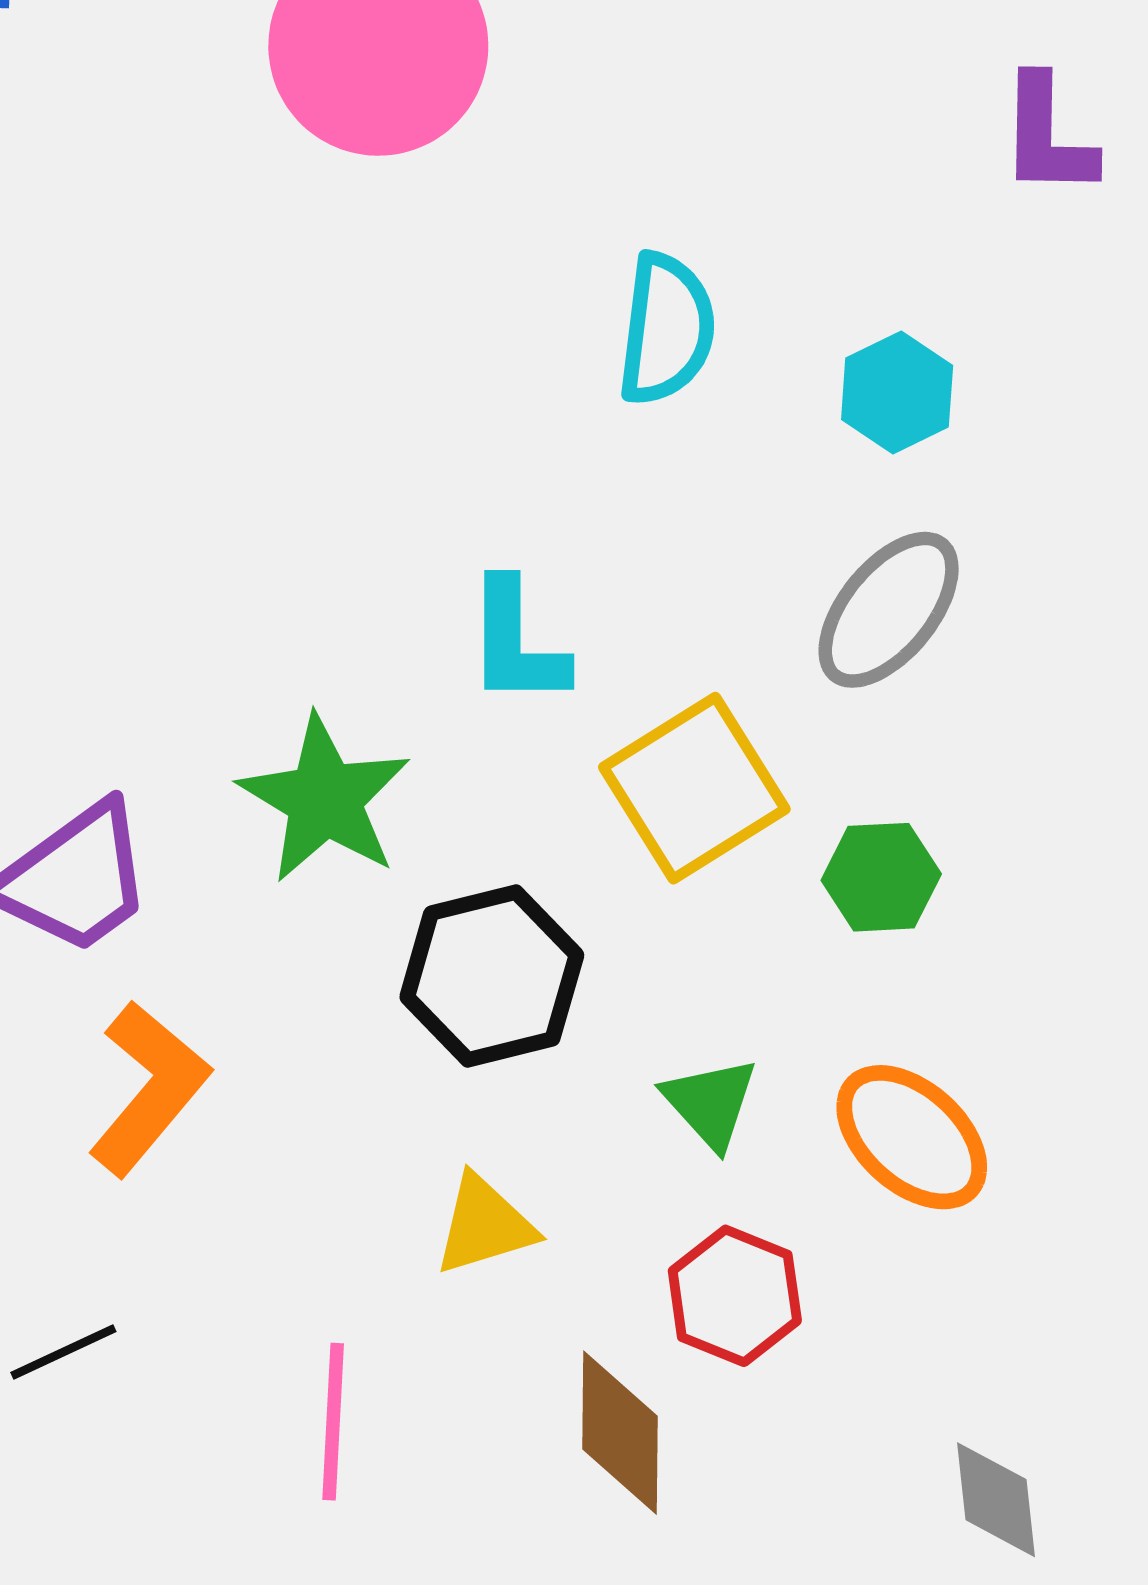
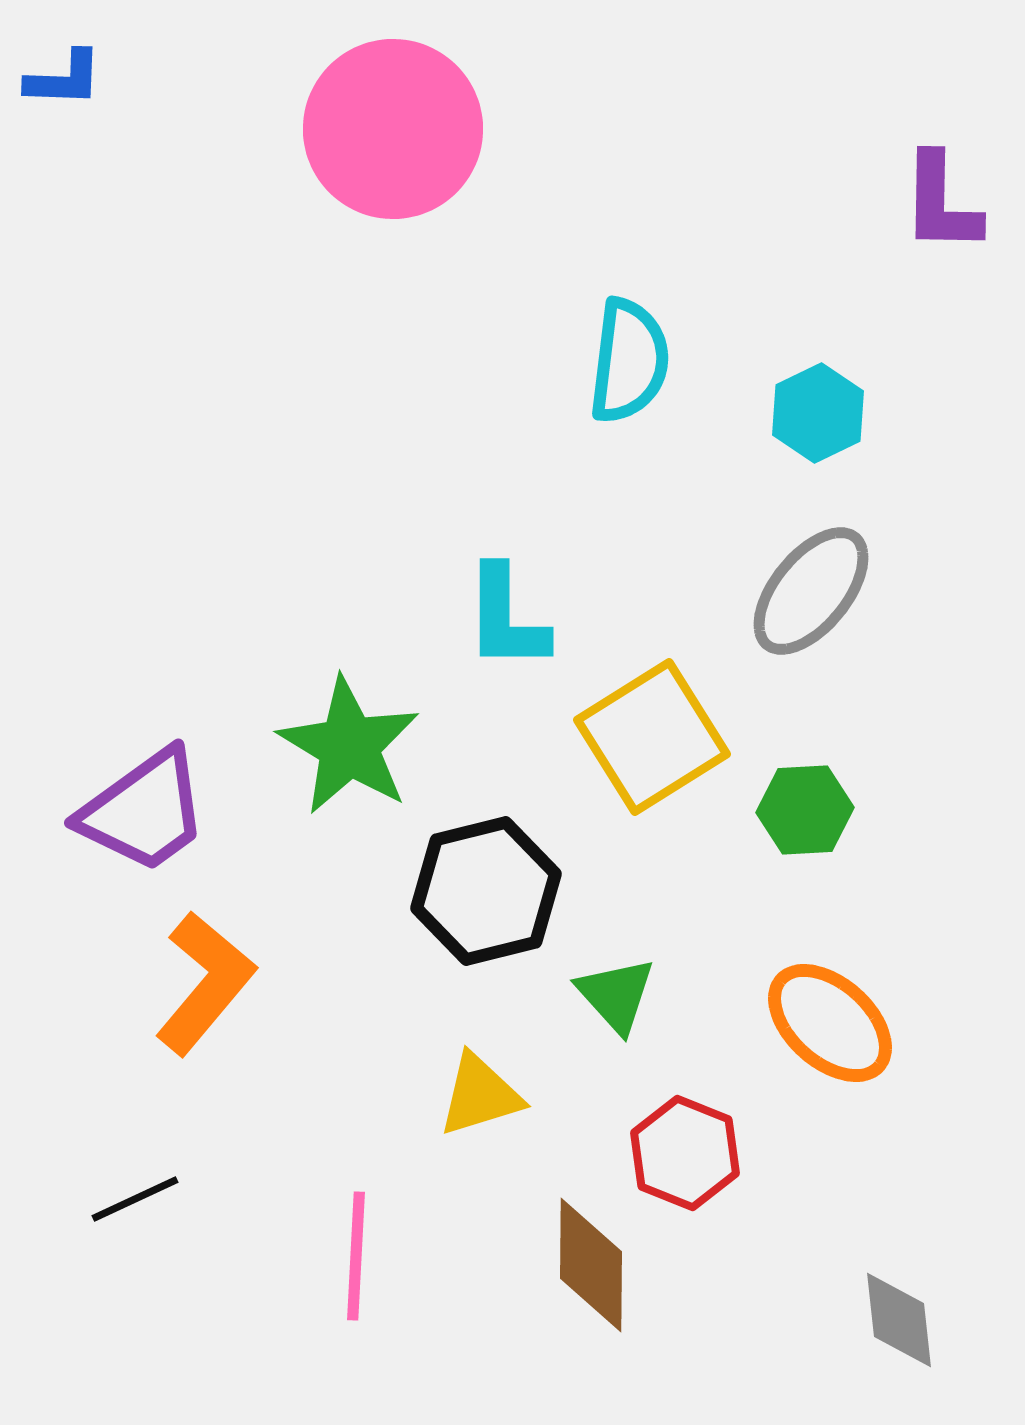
green triangle: (710, 1103) -> (616, 995), moved

